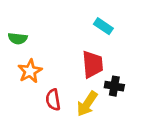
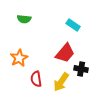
green semicircle: (18, 38) -> (24, 19), moved
red trapezoid: (93, 64) -> (65, 53), turned 45

